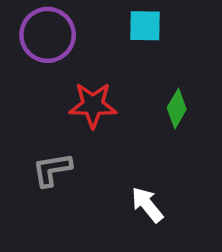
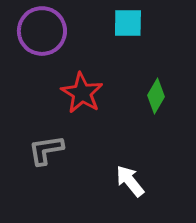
red star: (93, 105) -> (82, 93), turned 30

